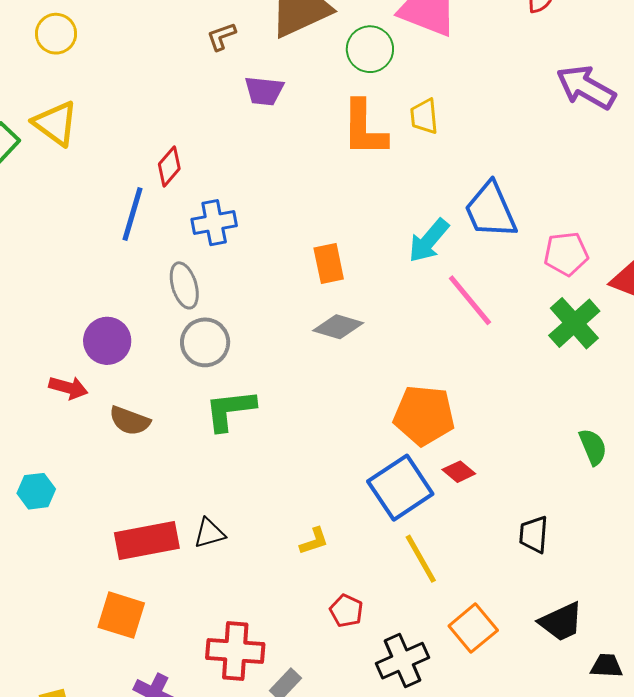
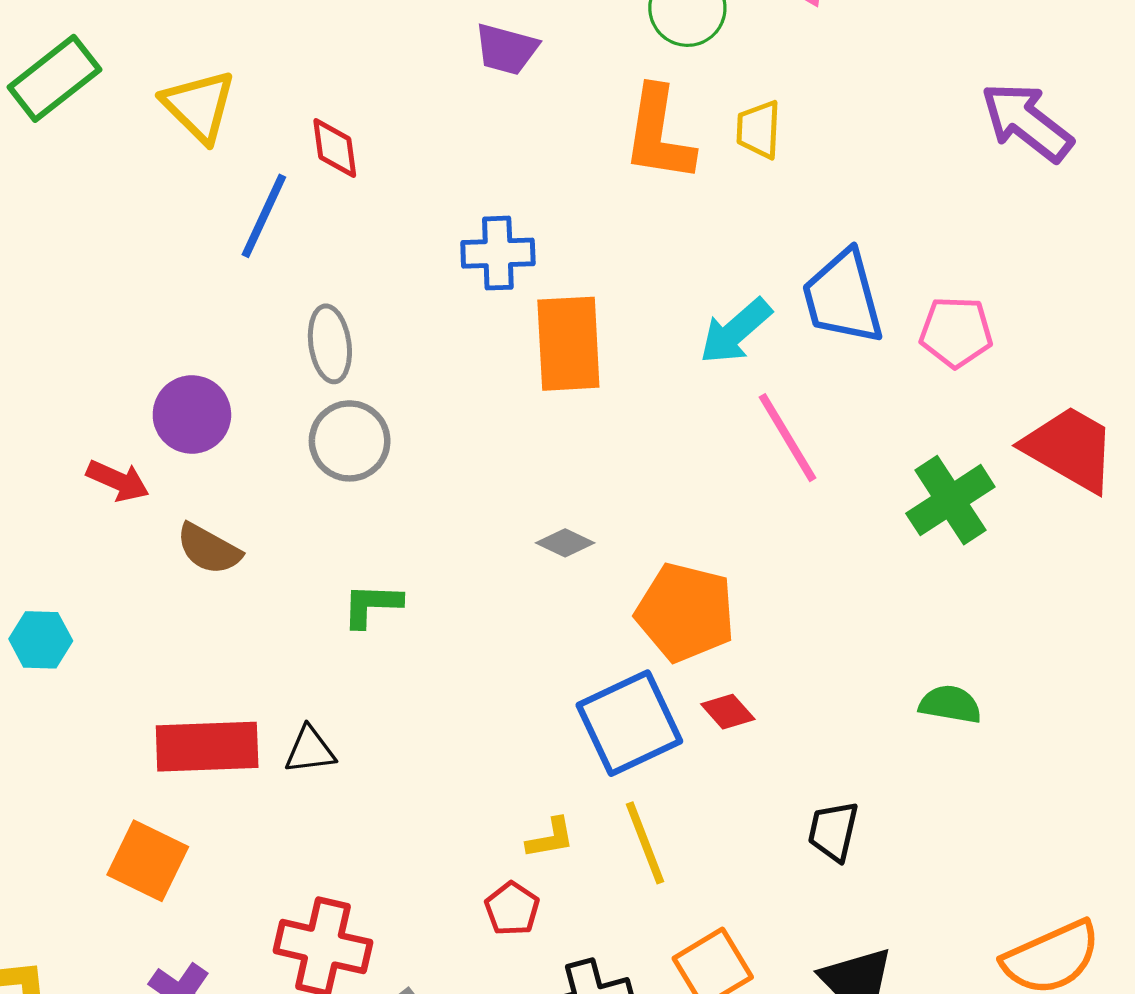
yellow triangle: (55, 123) -> (199, 106), moved
red diamond: (169, 166) -> (335, 148), turned -57
blue cross: (214, 223) -> (498, 253), moved
pink pentagon: (566, 254) -> (956, 332), moved
orange rectangle: (329, 263) -> (568, 344), size x1.5
gray diamond: (338, 327) -> (565, 543), moved, size x0.7
green L-shape: (230, 410) -> (372, 605), moved, size x0.7
green semicircle: (593, 447) -> (950, 704), turned -66
yellow L-shape: (314, 541) -> (550, 838), moved

